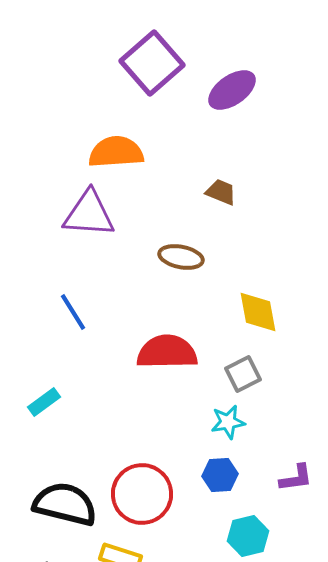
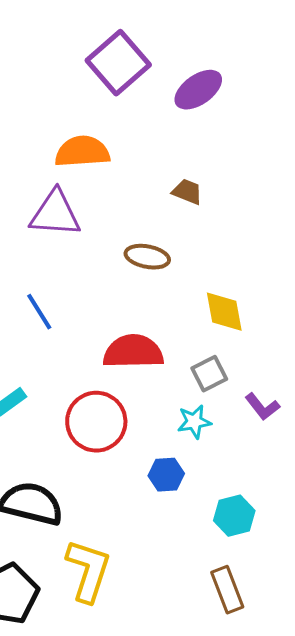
blue hexagon: (220, 475) -> (166, 475), moved
purple L-shape: (296, 478) -> (262, 407), moved, turned 60
red circle: (142, 494) -> (96, 422), moved
cyan hexagon: (248, 536) -> (234, 516), moved

